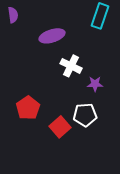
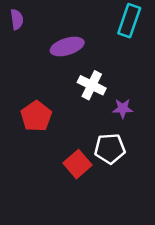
red pentagon: (28, 108) -> (36, 116), moved

